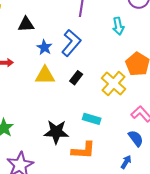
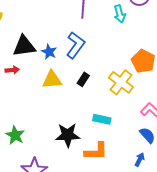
black triangle: (26, 24) -> (24, 46), moved, size x1.4
cyan arrow: (118, 26) -> (120, 14), moved

